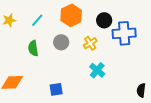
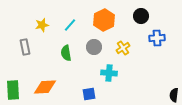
black circle: (104, 20) -> (141, 16), moved
blue cross: (124, 33) -> (157, 38), size x0.7
cyan cross: (97, 70) -> (109, 73), moved, turned -35

